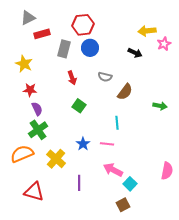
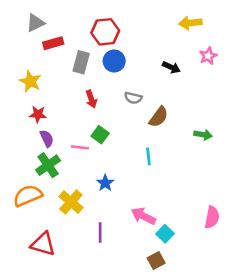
yellow arrow: (147, 31) -> (190, 23), moved
pink line: (107, 144) -> (80, 147), moved

